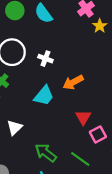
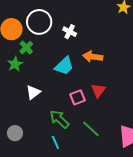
orange arrow: (73, 82) -> (93, 57), turned 30
pink square: (98, 134) -> (77, 97), moved

